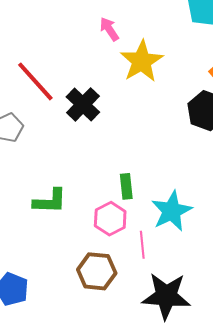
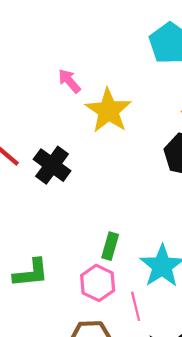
green rectangle: (126, 186) -> (110, 246), turned 30

